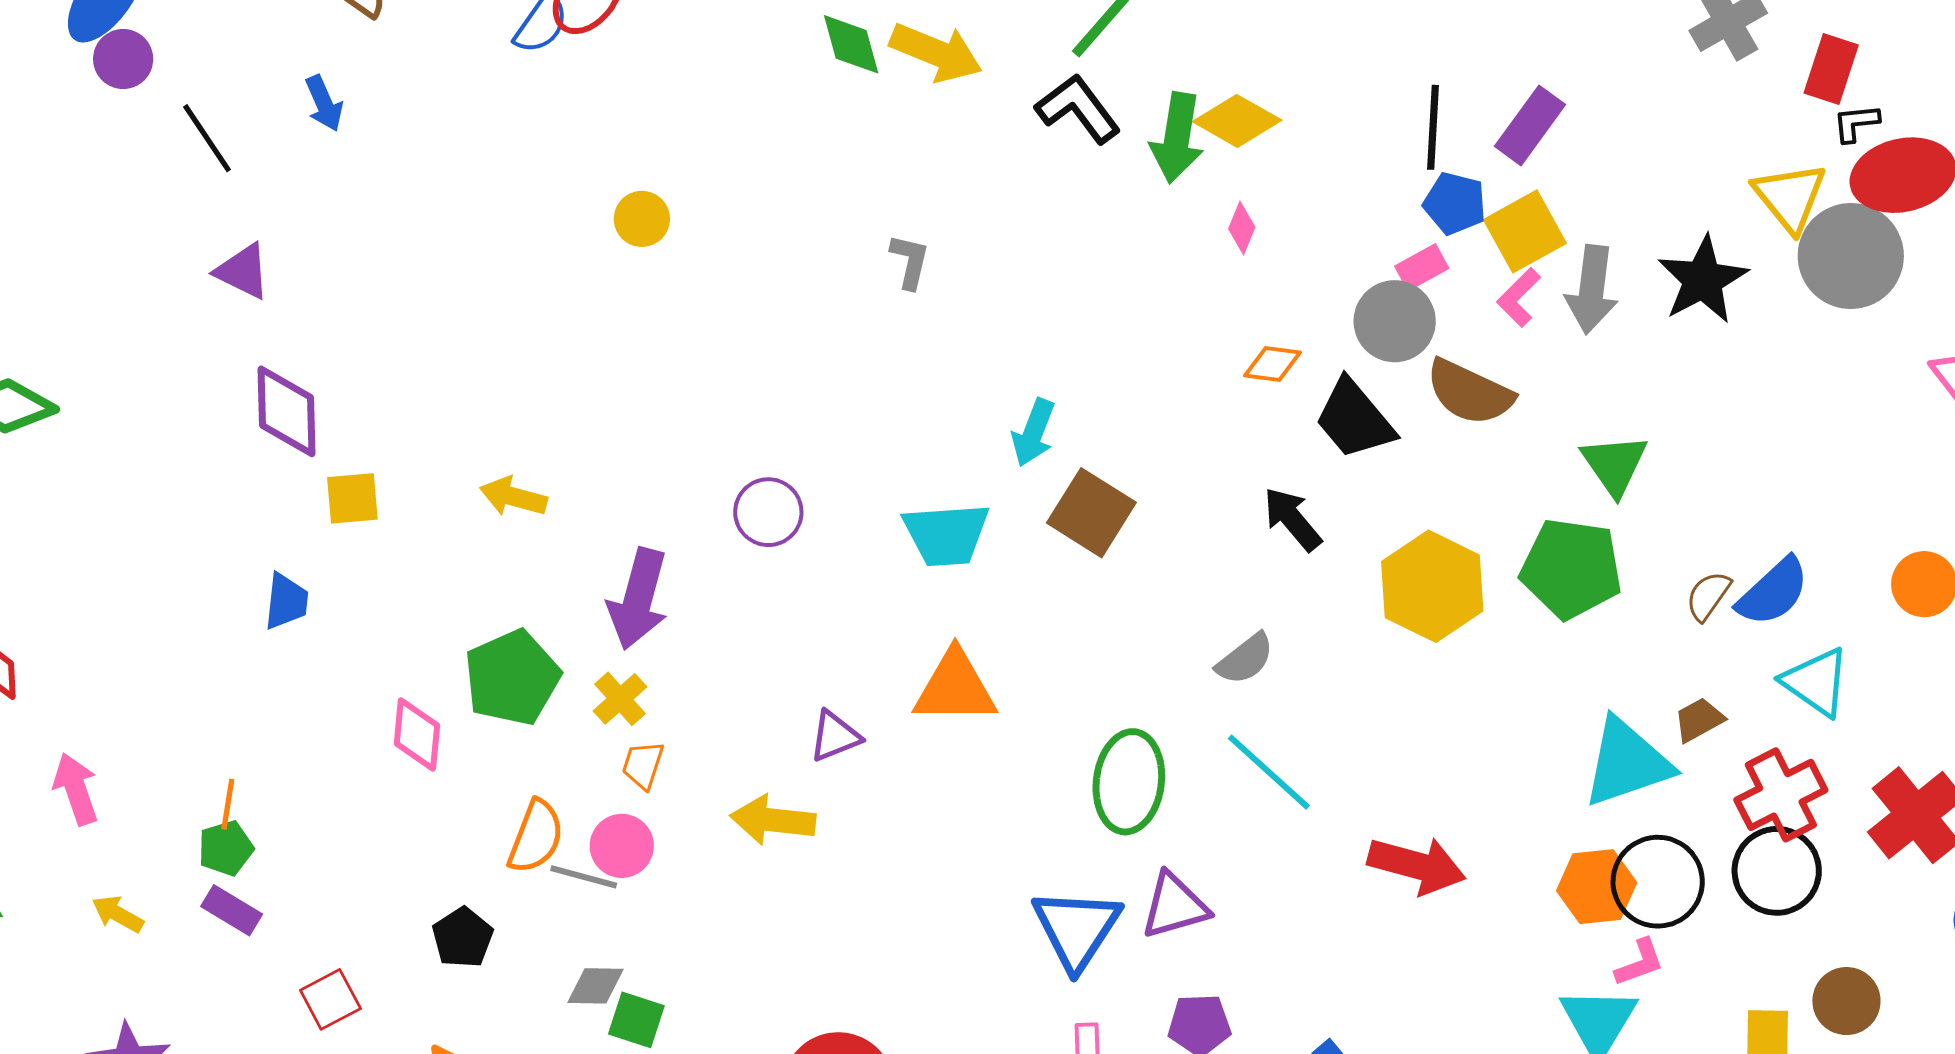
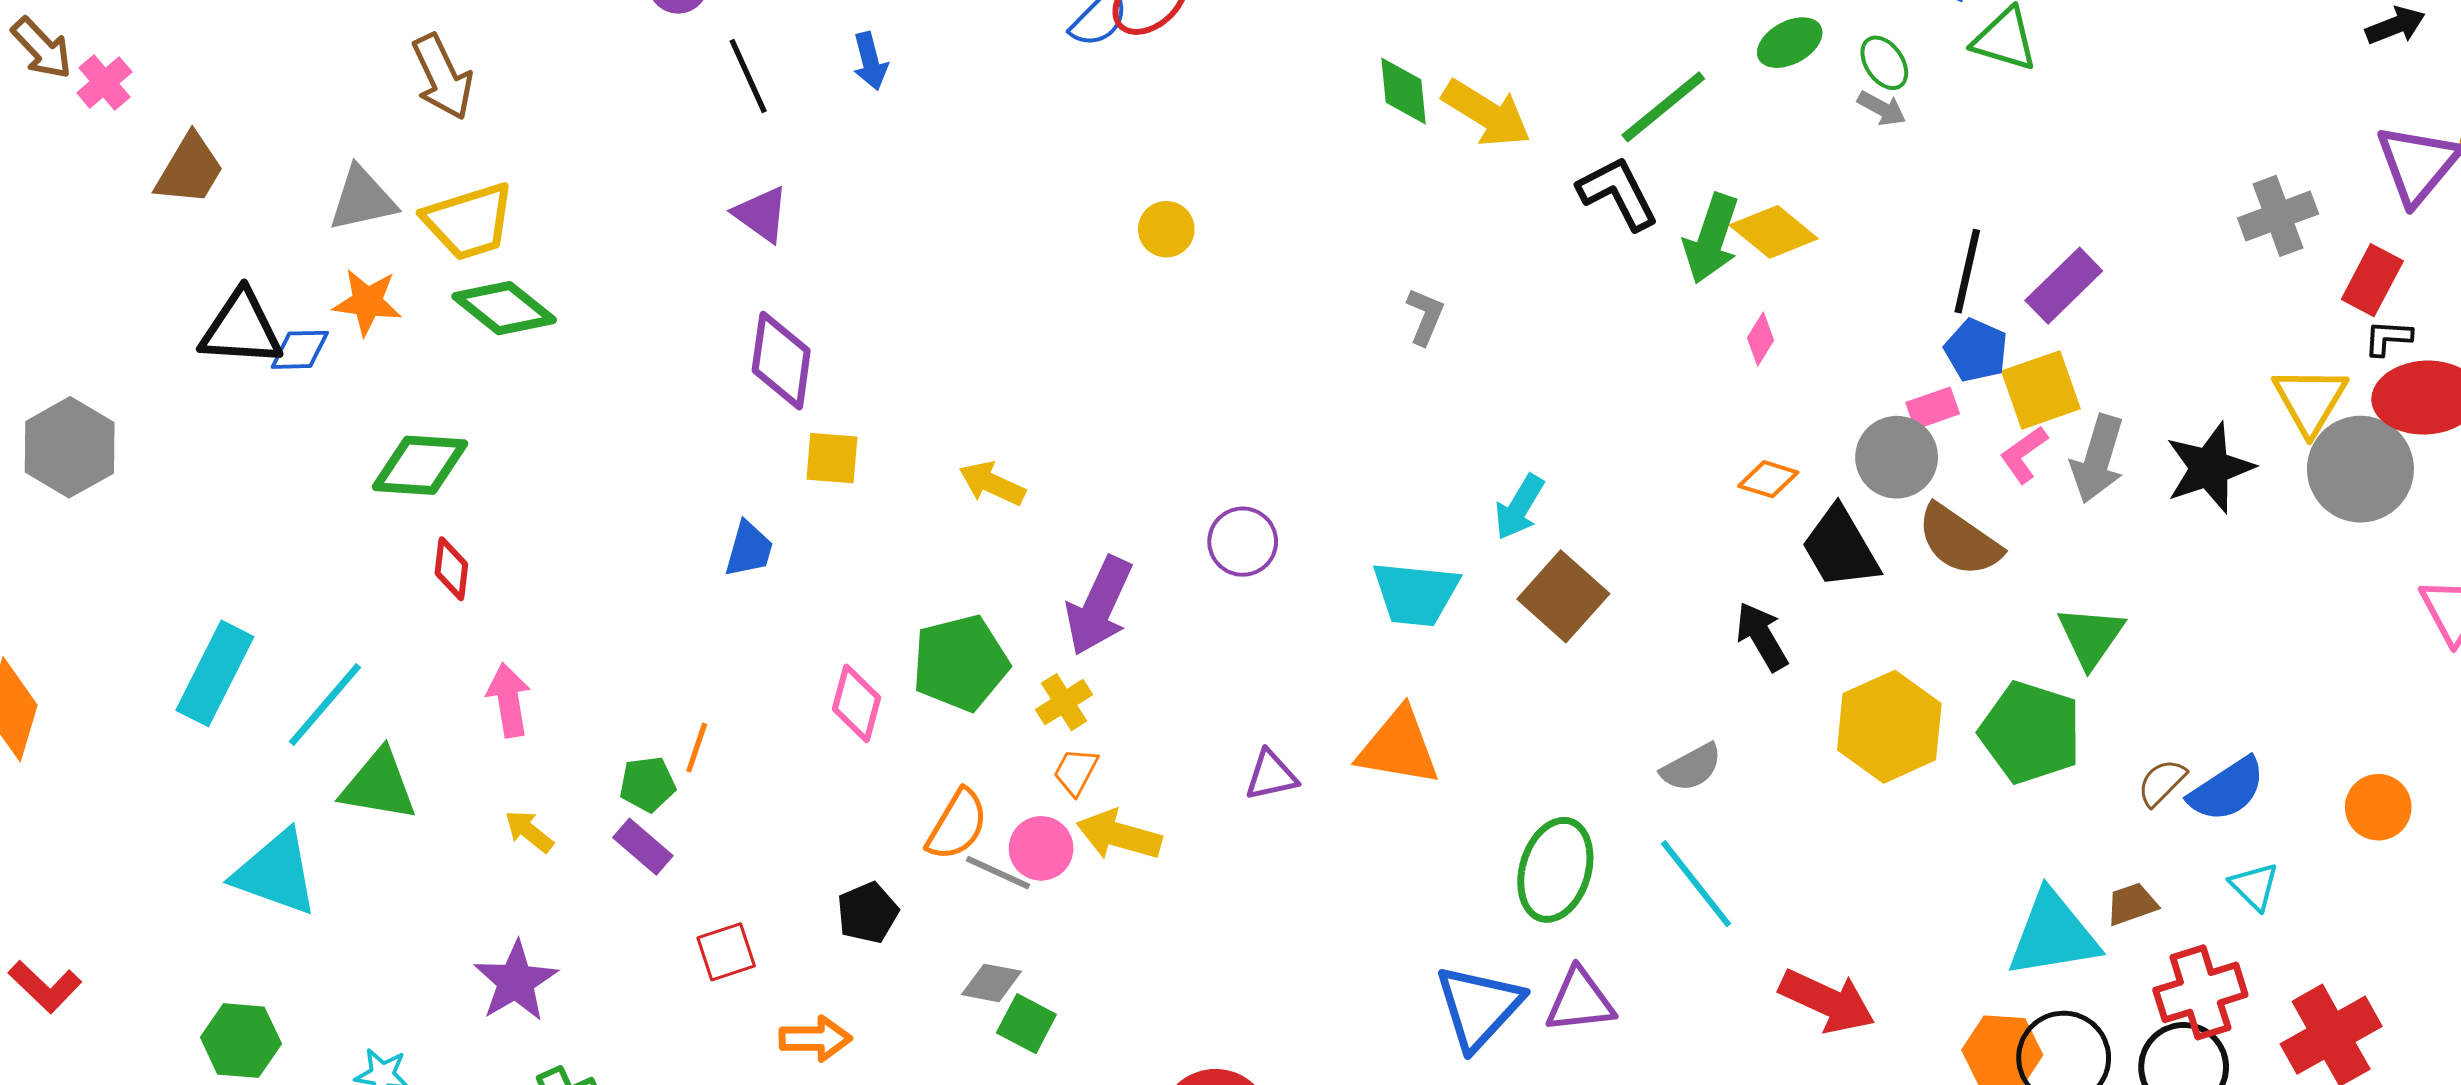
cyan triangle: (1816, 682) -> (2254, 886), size x0.7
orange line: (228, 804) -> (697, 748), moved
yellow arrow: (773, 820) -> (1119, 835), moved

